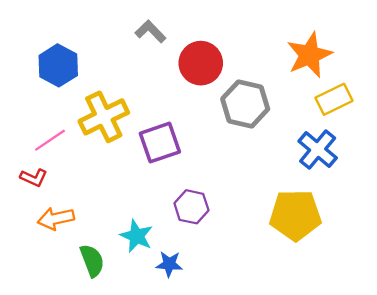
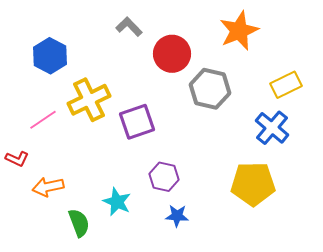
orange star: (309, 55) -> (239, 31), moved
red L-shape: (34, 178) -> (17, 159), moved
blue star: (169, 264) -> (177, 216), moved

